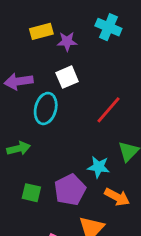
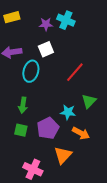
cyan cross: (108, 27) -> (66, 20), moved
yellow rectangle: (41, 31) -> (12, 17), moved
green arrow: (19, 148) -> (23, 105), moved, turned 112

